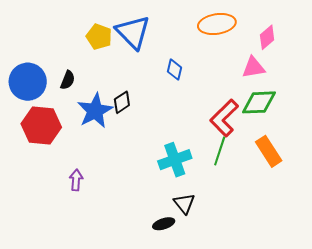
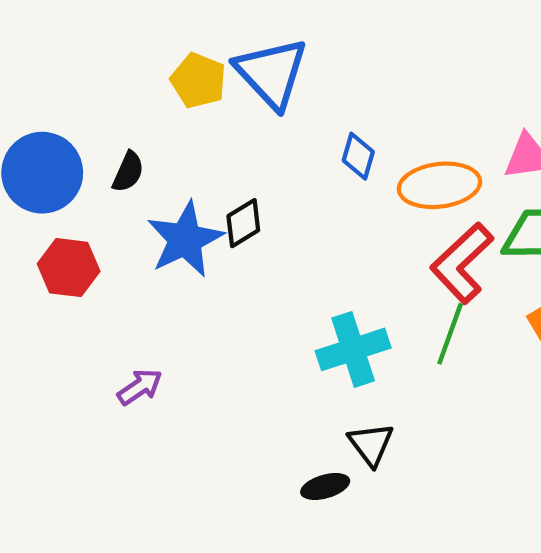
orange ellipse: (217, 24) -> (439, 185), moved
red hexagon: (41, 125) -> (69, 268), size x0.7
purple arrow: (76, 180) -> (140, 387), turned 50

